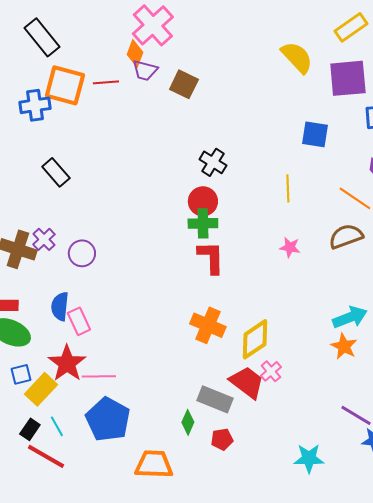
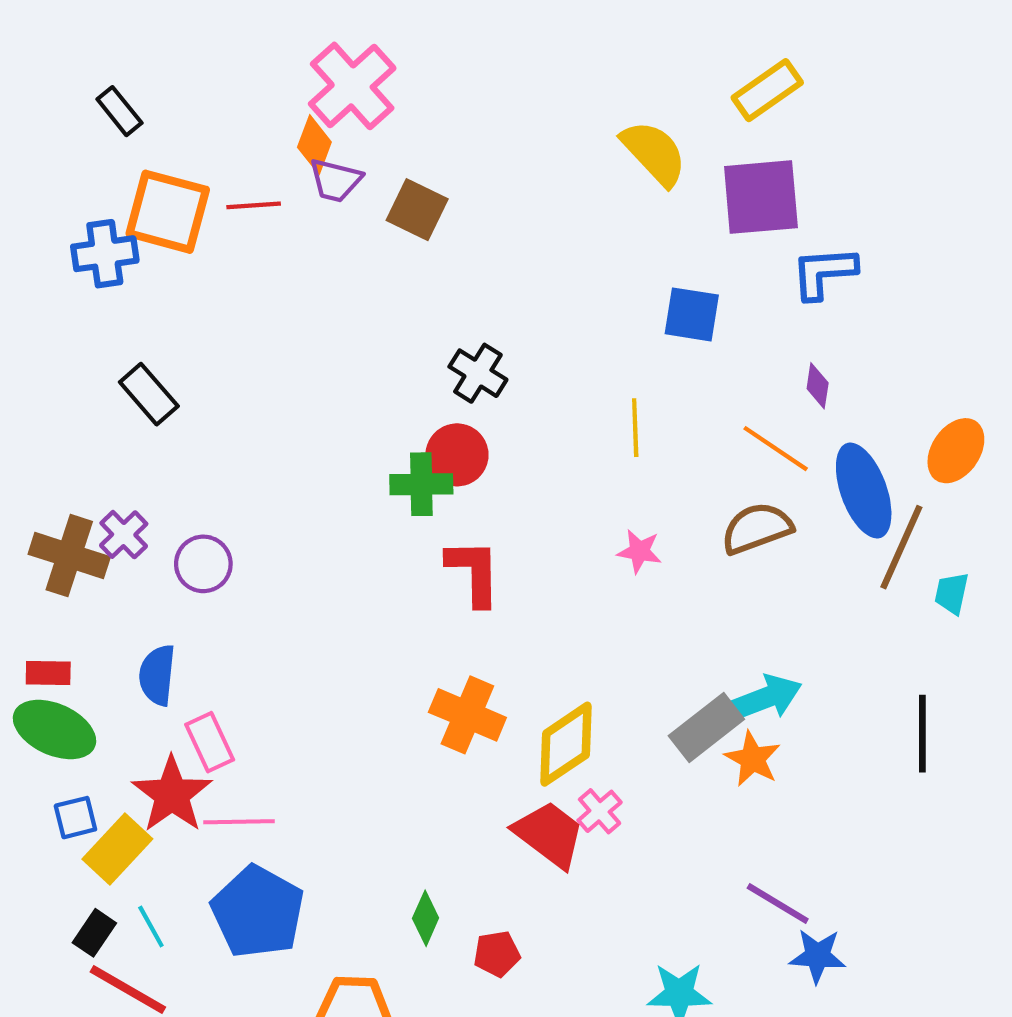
black rectangle: (42, 37) -> (119, 111), size x0.6
green cross: (203, 223) -> (421, 484), moved
pink rectangle: (79, 321) -> (210, 742), moved
gray rectangle: (215, 399) -> (706, 727), moved, turned -60

